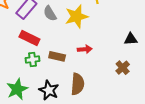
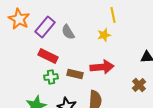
yellow star: (77, 16) -> (104, 35), moved, size x0.6
red arrow: (85, 49) -> (102, 67), size x1.6

